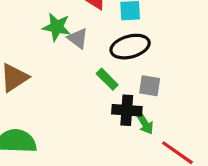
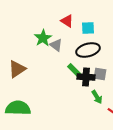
green star: (57, 27) -> (43, 38), turned 30
black cross: (127, 110) -> (86, 77), moved

